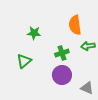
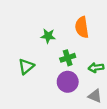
green star: (34, 33) -> (48, 36), moved
green arrow: (88, 46) -> (96, 68), moved

